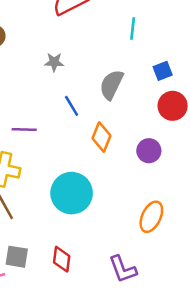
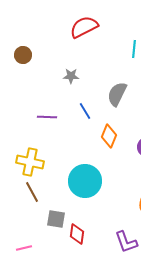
purple line: (24, 129) -> (47, 117), moved
gray square: (17, 257) -> (56, 219), moved

